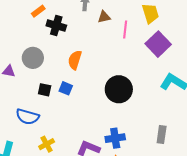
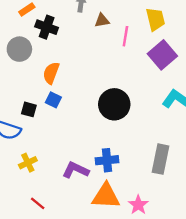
gray circle: (33, 58) -> (19, 49), moved
orange semicircle: (75, 60) -> (51, 73), moved
black square: (45, 90) -> (29, 109), moved
gray rectangle: (162, 135) -> (161, 159), size x1.4

